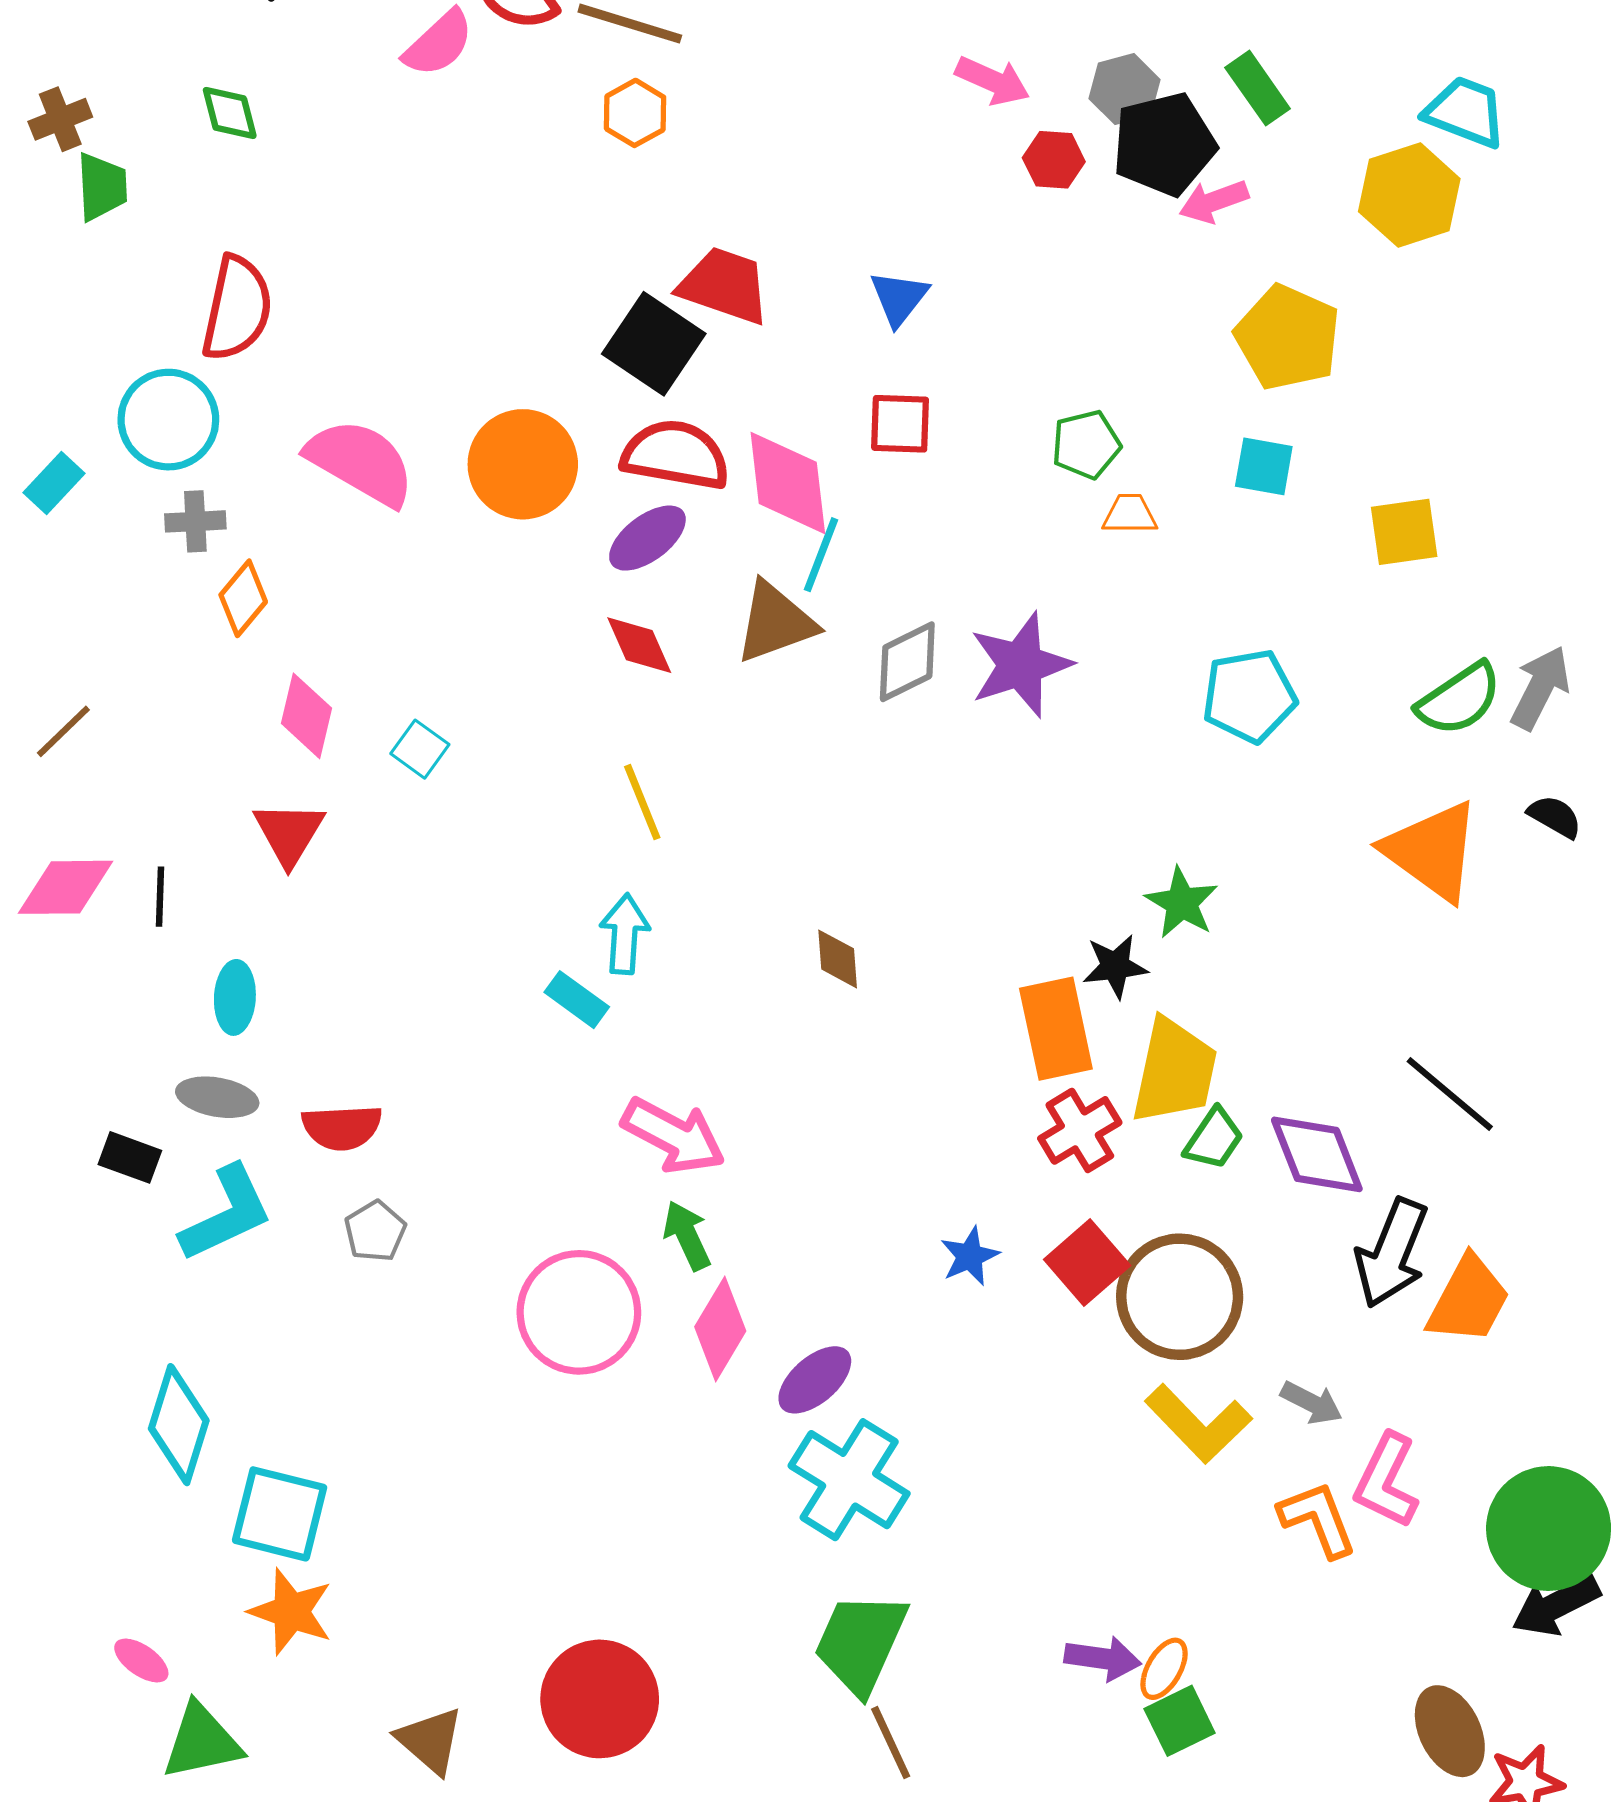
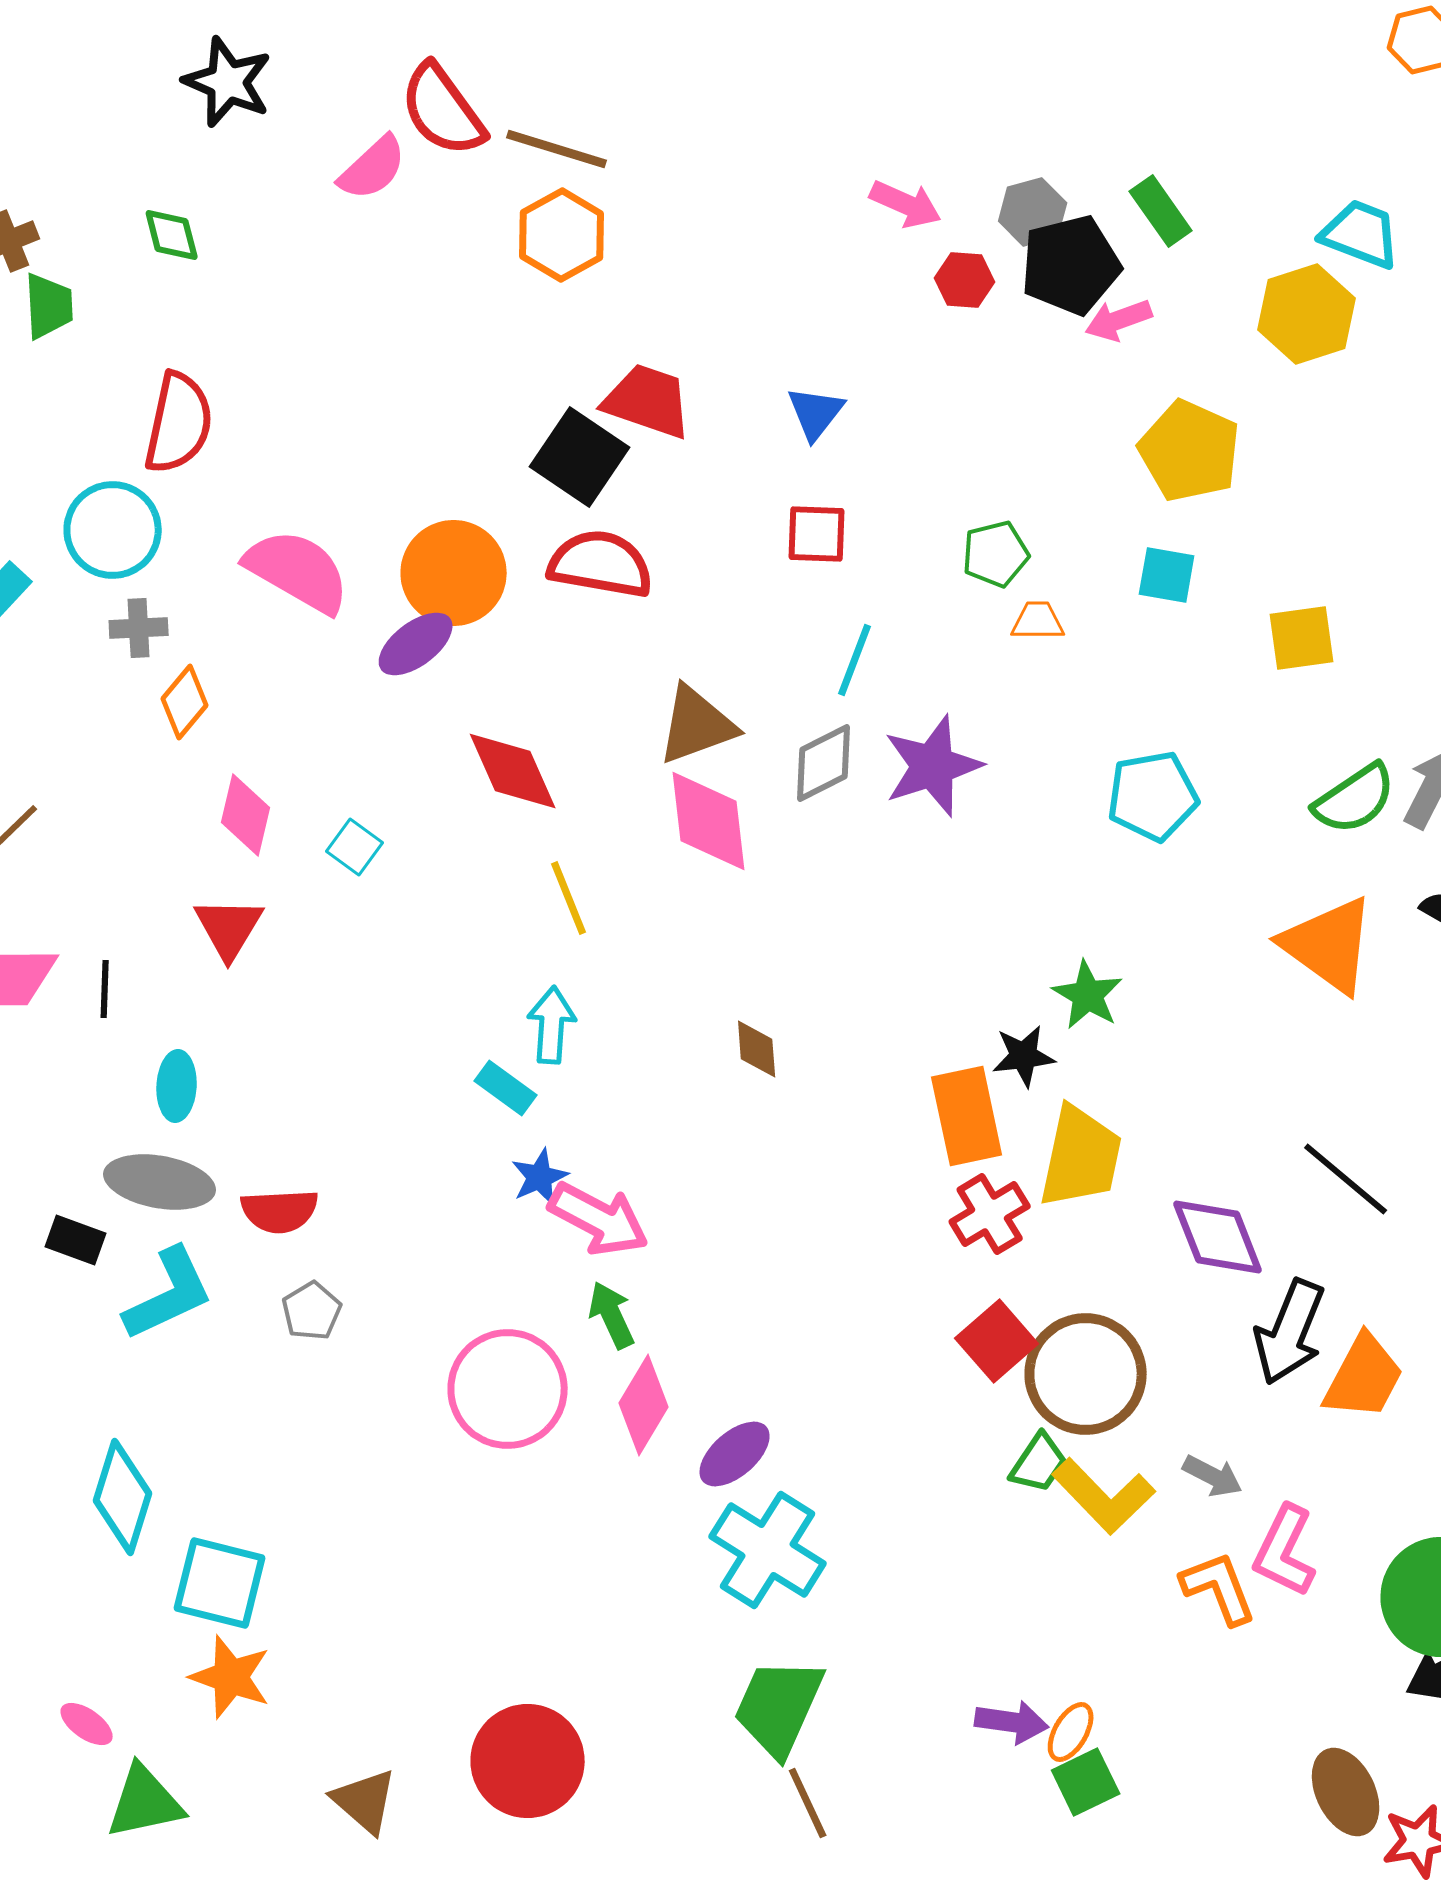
orange hexagon: (635, 113) -> (562, 235), size x1.4
pink diamond: (788, 483) -> (709, 821), moved
purple ellipse: (647, 538) -> (416, 644), moved
cyan line: (821, 555) -> (855, 660), moved
red diamond: (639, 645) -> (513, 771), moved, size x1.4
gray ellipse: (217, 1097) -> (160, 1182), size x1.4
green trapezoid: (1214, 1139) -> (1039, 1463), moved
blue star: (970, 1256) -> (540, 1177), moved

